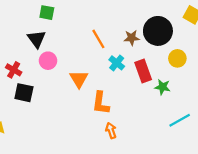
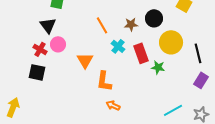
black circle: (158, 31) -> (154, 18), size x0.7
yellow circle: (177, 58) -> (171, 42), size x1.5
red cross: (14, 70) -> (40, 49), moved
cyan line: (180, 120) -> (173, 110), moved
orange arrow: (111, 131) -> (113, 105), turned -48

